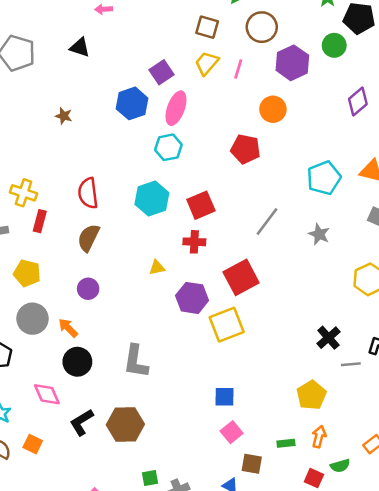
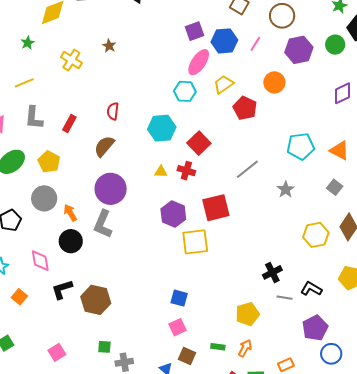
yellow trapezoid: (207, 63) -> (223, 84), moved
blue hexagon: (132, 103) -> (224, 41), moved
yellow cross: (24, 193) -> (71, 60), moved
red semicircle: (88, 193) -> (113, 111), size x0.7
red square: (201, 205) -> (199, 143), turned -35
yellow triangle: (157, 268) -> (161, 172), moved
purple circle: (88, 289) -> (111, 189), moved, size x1.8
gray L-shape: (136, 361) -> (103, 224), moved

